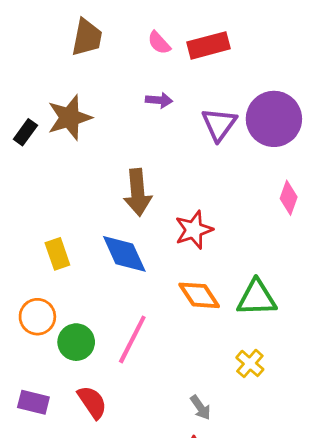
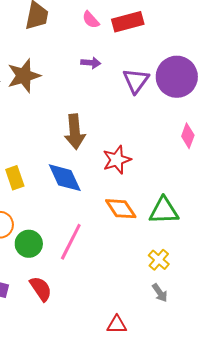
gray arrow: (200, 408) -> (160, 293), moved

